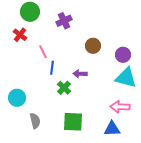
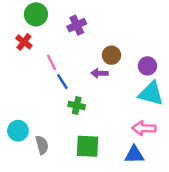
blue line: (52, 68) -> (62, 82), turned -40
purple arrow: (80, 74) -> (99, 73), moved
green cross: (64, 88) -> (77, 105), turned -32
cyan circle: (17, 98) -> (18, 131), moved

